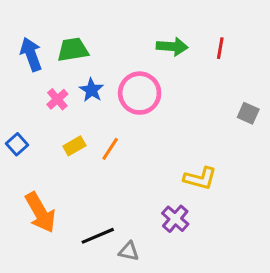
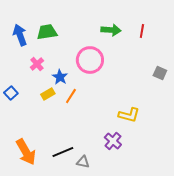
blue star: (92, 90) -> (60, 77), moved
orange arrow: (40, 213) -> (26, 152), moved

